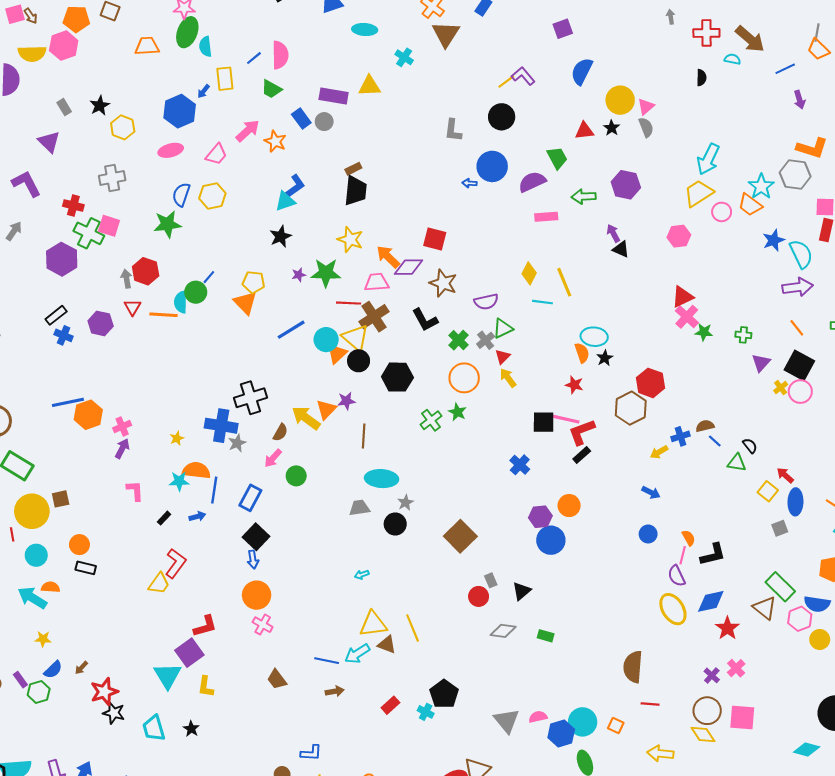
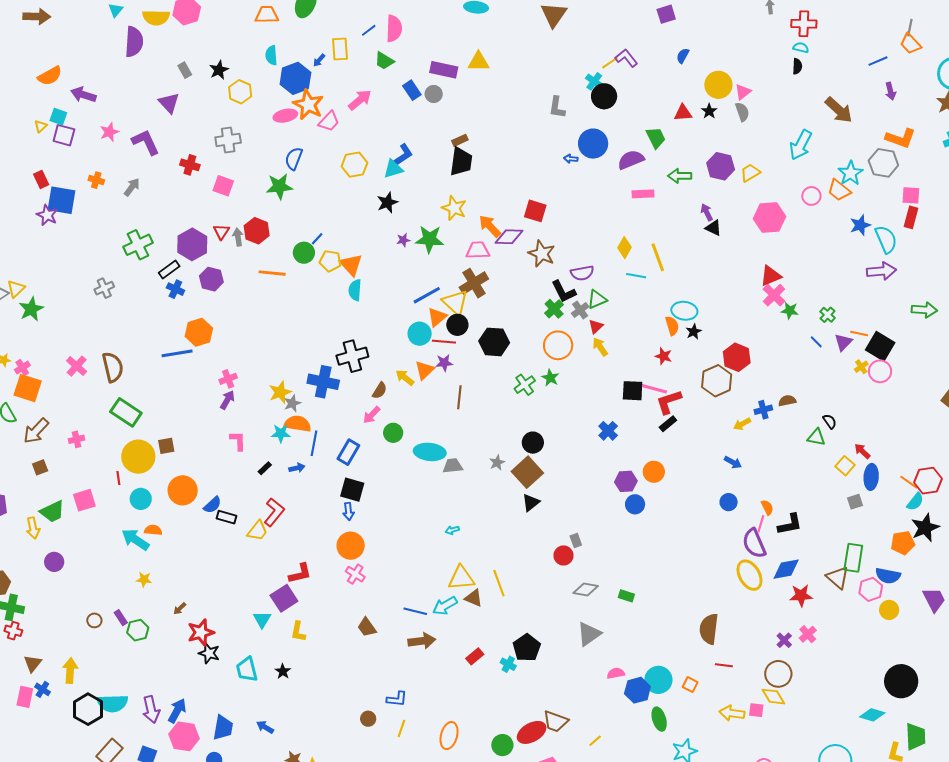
brown arrow: (750, 39) -> (839, 110), moved
cyan semicircle: (205, 47) -> (271, 55), moved
cyan cross: (404, 57) -> (594, 81), moved
cyan semicircle: (732, 59) -> (801, 48), moved
blue semicircle: (582, 71) -> (683, 56), size x0.6
orange star: (275, 141) -> (308, 105), moved, size x1.4
yellow trapezoid: (698, 193) -> (750, 173), moved, size x0.7
yellow hexagon: (212, 196) -> (354, 165), moved
green cross: (89, 233) -> (138, 245), moved, turned 36
pink hexagon: (679, 236) -> (769, 218), size x1.4
purple hexagon: (62, 259) -> (192, 244), moved
yellow pentagon: (254, 282) -> (330, 261), moved
cyan semicircle: (181, 302) -> (355, 290), moved
red line: (349, 303) -> (444, 342), moved
red triangle: (133, 307) -> (221, 232), moved
black L-shape: (425, 320) -> (564, 292), moved
orange line: (797, 328) -> (859, 333), moved, turned -42
blue line: (291, 330) -> (427, 295), moved
green cross: (743, 335) -> (828, 315), turned 35
cyan circle: (326, 340) -> (420, 334), moved
orange hexagon: (88, 415) -> (199, 332), moved
yellow arrow: (306, 418) -> (405, 378), size x0.7
yellow star: (177, 438) -> (280, 392), size x1.6
blue line: (715, 441) -> (816, 342), moved
gray star: (237, 443) -> (292, 403), moved
cyan ellipse: (382, 479) -> (430, 452), moved
black circle: (395, 524) -> (533, 443), moved
brown square: (460, 536) -> (527, 472), moved
black square: (256, 537) -> (352, 490), turned -30
blue circle: (551, 540) -> (635, 504), size x0.7
orange circle: (79, 545) -> (183, 490), size x1.5
black rectangle: (86, 568) -> (227, 517), moved
purple semicircle: (677, 576) -> (754, 543), size x1.4
green rectangle: (780, 587) -> (853, 558), turned 52
black triangle: (522, 591) -> (531, 503), moved
red star: (727, 628) -> (801, 596), turned 30
blue semicircle: (53, 670) -> (212, 505), moved
cyan triangle: (168, 676) -> (262, 619), size x0.7
brown arrow: (335, 691) -> (422, 641), size x1.5
pink square: (742, 717) -> (756, 710), moved, size x0.6
gray triangle: (507, 721) -> (589, 634), moved, turned 32

